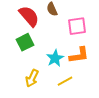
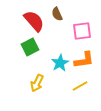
yellow line: (65, 81) -> (80, 86), moved

